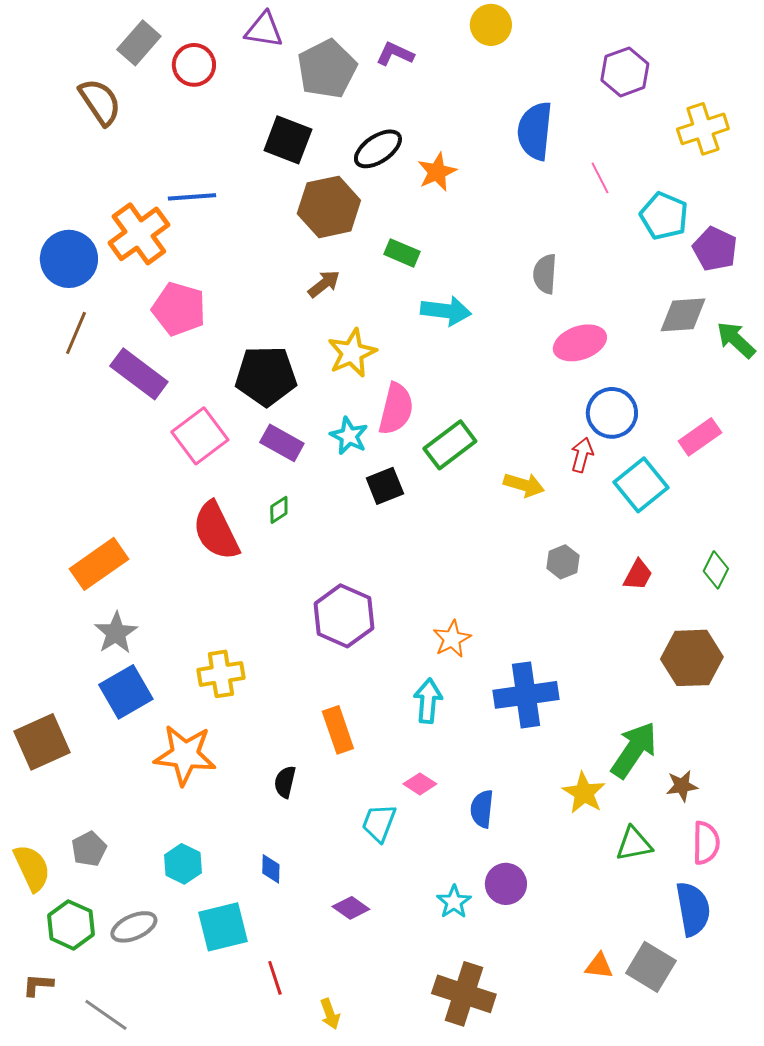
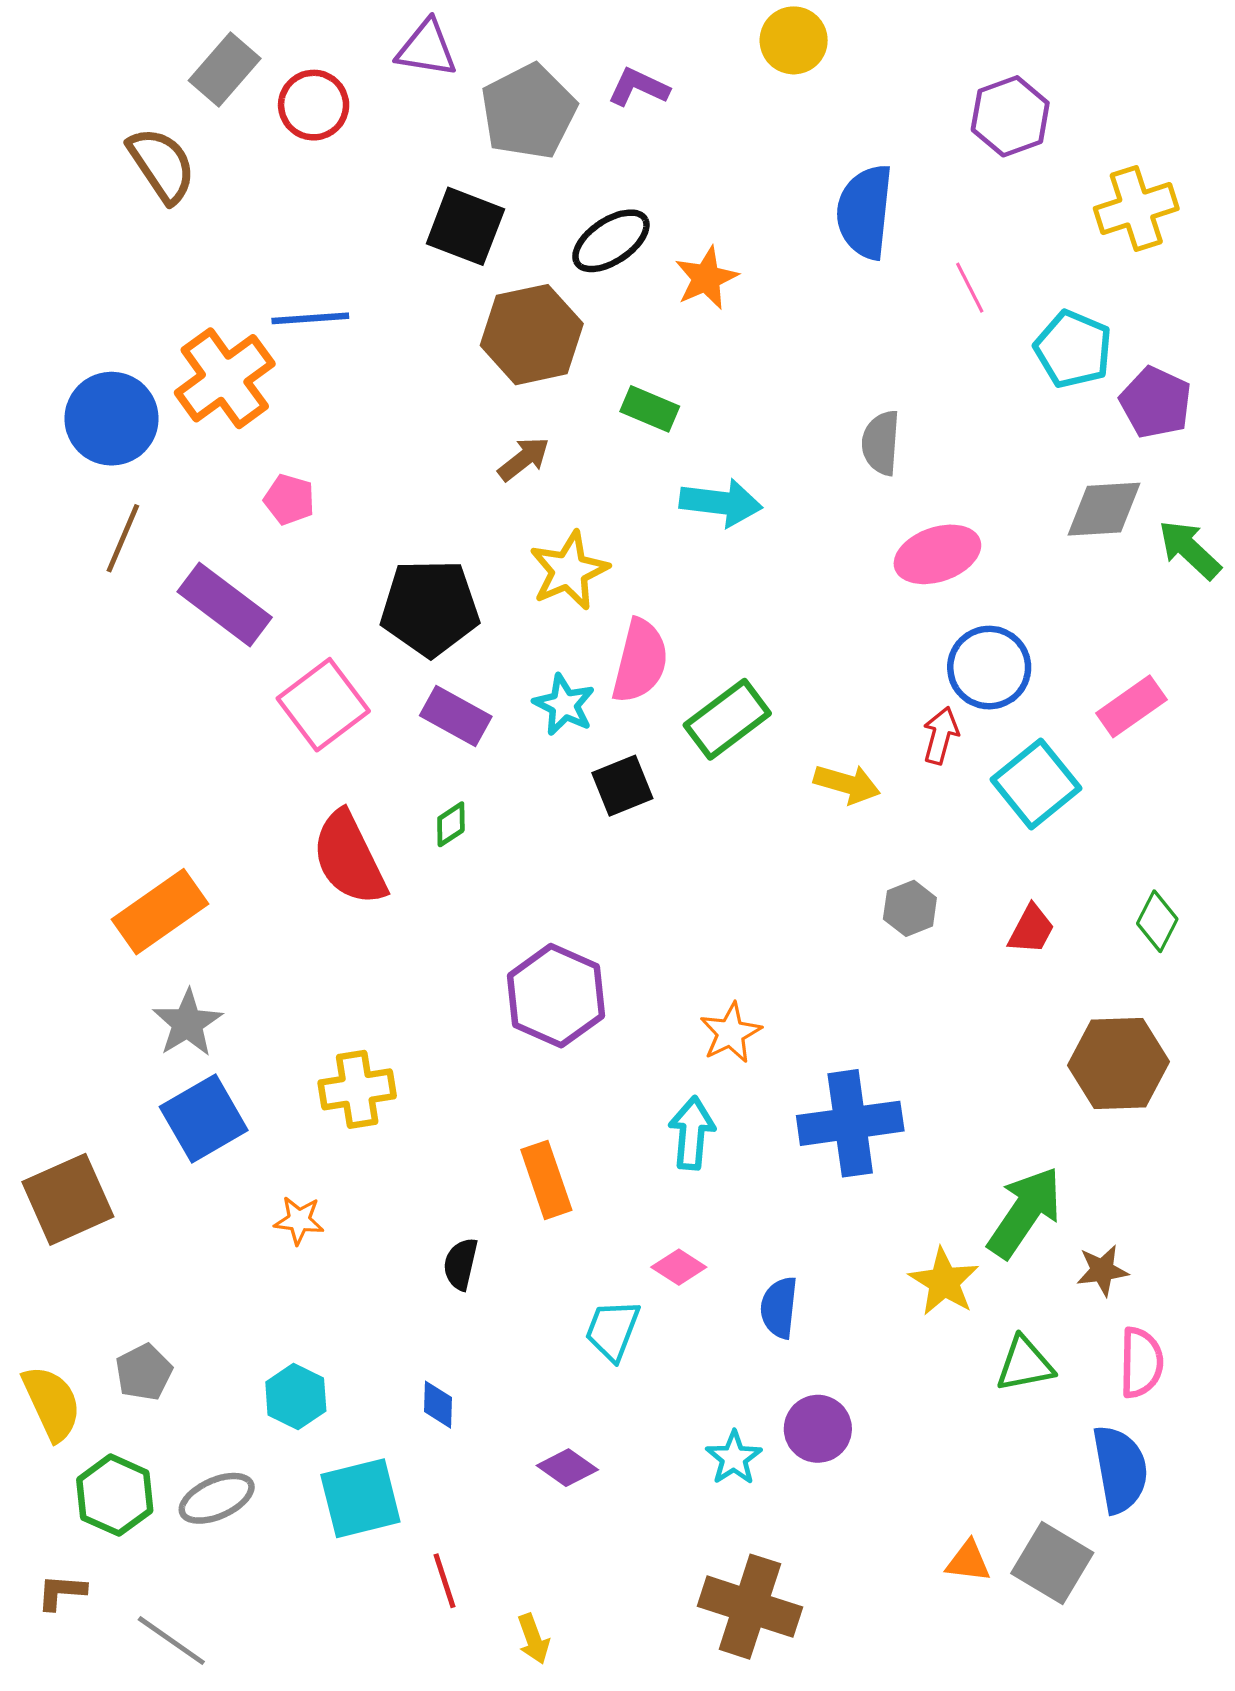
pink pentagon: (179, 309) -> (289, 499), size x0.6
orange star: (185, 755) -> (299, 1220), size x0.5

